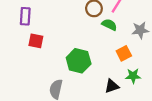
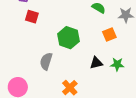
green star: (133, 76) -> (117, 64), moved

